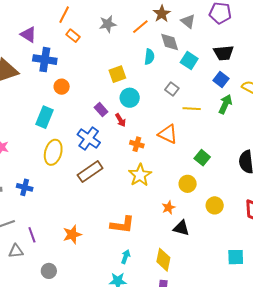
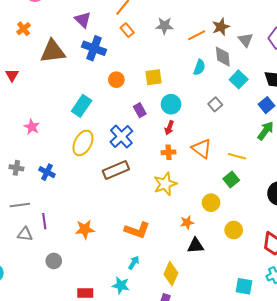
yellow square: (117, 74) -> (153, 77), moved
orange circle: (62, 87) -> (116, 80), moved
yellow line: (192, 109) -> (237, 156), moved
red arrow: (121, 120) -> (169, 128), moved, turned 40
orange cross: (137, 144) -> (169, 152), turned -32
black triangle: (181, 228) -> (196, 246), turned -30

